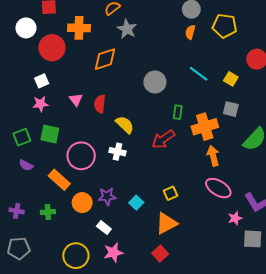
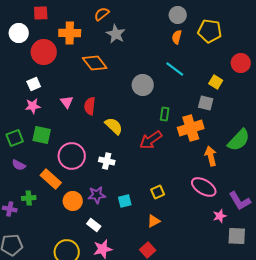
orange diamond: (105, 59) -> (95, 63), turned 70
cyan line: (199, 74) -> (175, 69), moved
gray square: (231, 109) -> (206, 103), moved
white cross: (117, 152) -> (107, 161), moved
orange arrow: (213, 156) -> (211, 156), moved
cyan square: (136, 203) -> (125, 201), turned 32
green cross: (48, 212) -> (29, 198), moved
orange triangle: (166, 223) -> (154, 221), size x0.6

